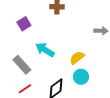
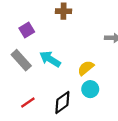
gray rectangle: (22, 65) -> (21, 60), moved

